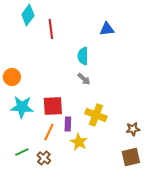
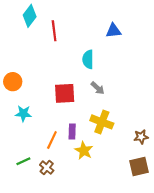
gray arrow: (84, 79) -> (98, 88), moved
red square: (53, 106) -> (65, 93), moved
cyan star: (22, 107) -> (23, 113), size x0.7

